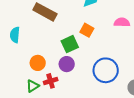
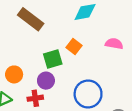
red cross: (51, 81) -> (35, 98), moved

